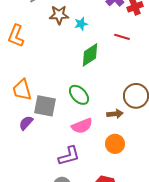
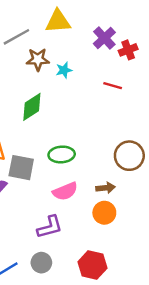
green diamond: (90, 55) -> (32, 107), moved
green ellipse: (79, 95) -> (62, 154), turned -50
brown arrow: (115, 114) -> (106, 188), moved

